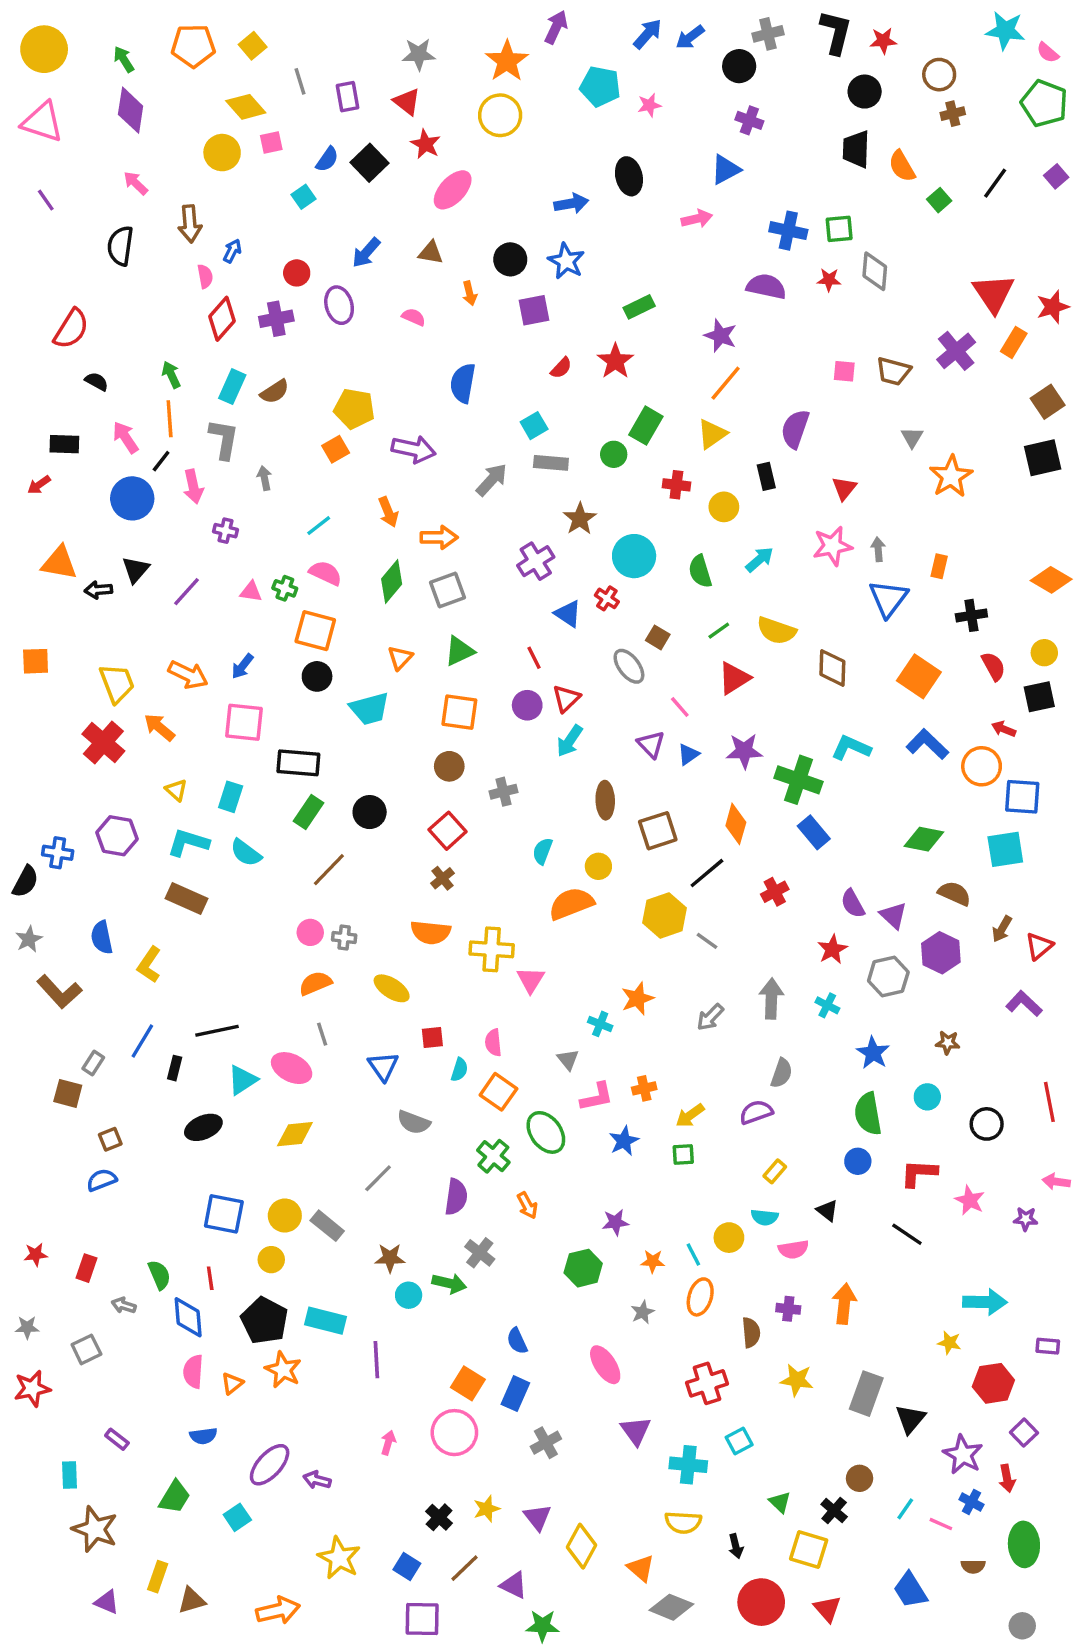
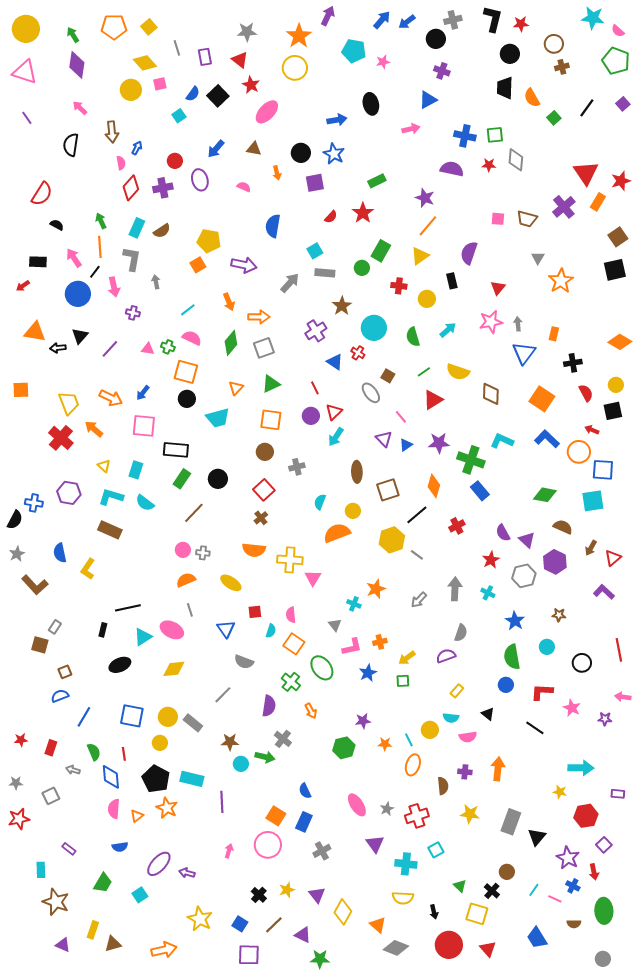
blue line: (142, 1041) -> (84, 717), moved
gray star: (643, 1312) -> (387, 809), moved

